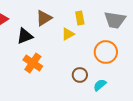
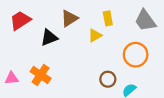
gray trapezoid: (115, 20) -> (145, 20), turned 45
orange cross: (33, 63) -> (41, 75), moved

